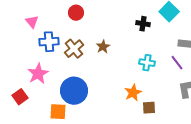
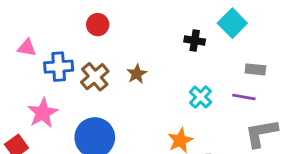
pink triangle: (32, 22) -> (27, 48), moved, turned -40
cyan cross: (147, 63) -> (200, 97), turned 35
purple line: (177, 63) -> (244, 97), turned -42

